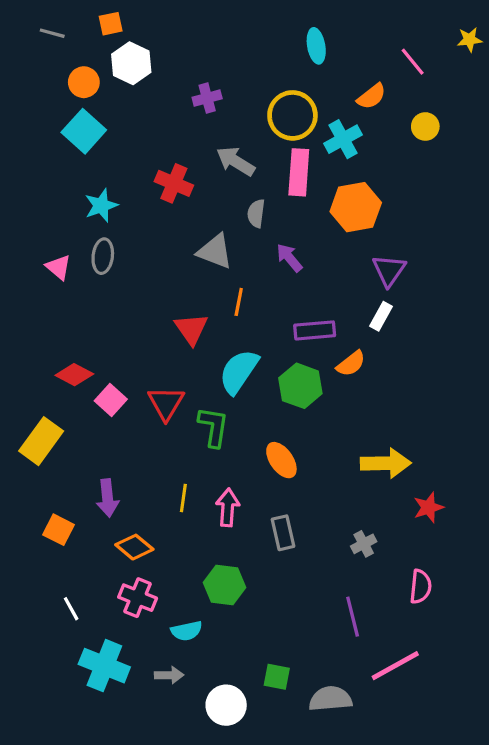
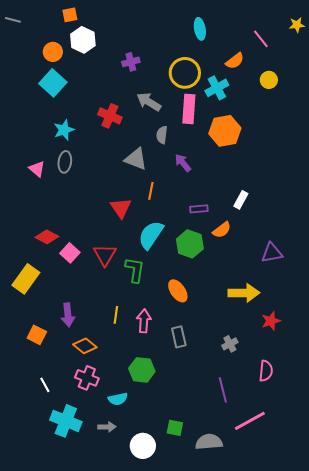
gray line: (52, 33) -> (13, 20), moved
purple triangle: (389, 270) -> (272, 253), moved, turned 45
purple rectangle: (315, 330) -> (199, 209), size x0.7

